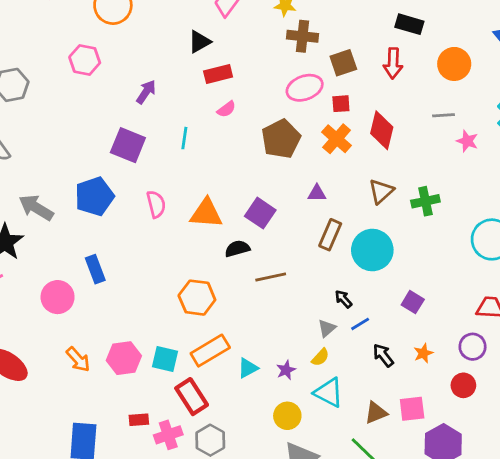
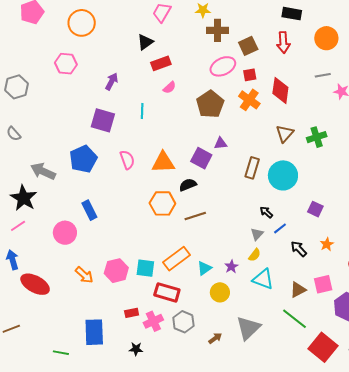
purple triangle: (317, 193) -> (221, 143), moved
brown line: (271, 277) -> (195, 216), moved
orange hexagon: (197, 298) -> (162, 203), moved
red rectangle: (192, 397) -> (167, 292), turned -35
yellow circle: (287, 416) -> (220, 292), moved

